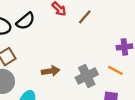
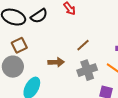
brown line: (85, 17) -> (83, 45), moved

